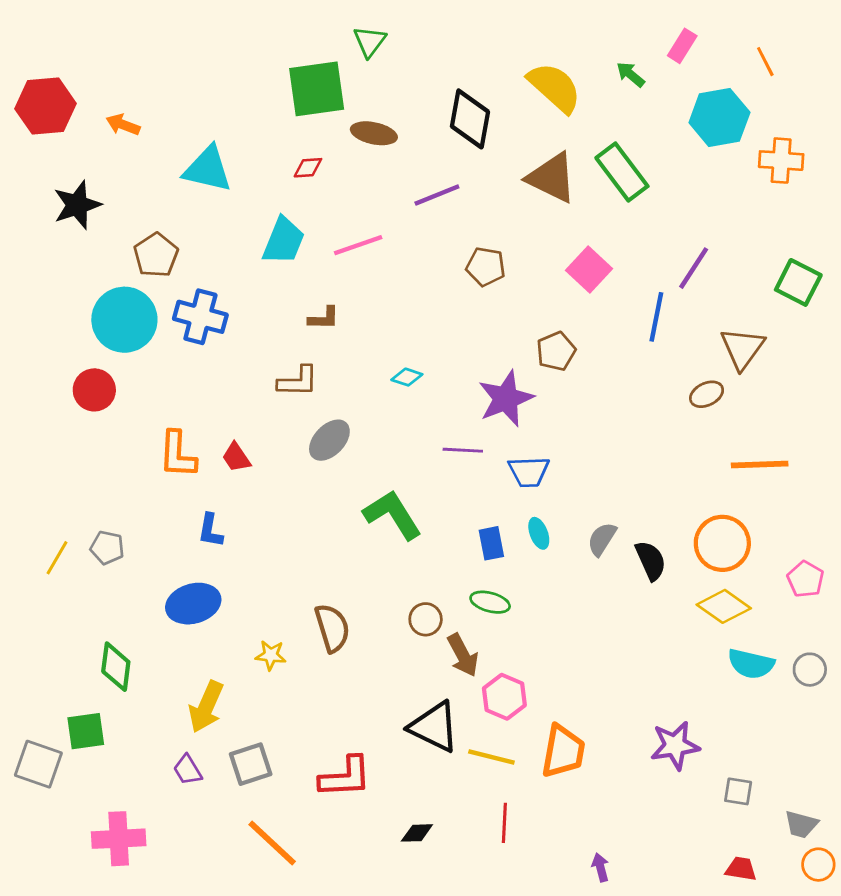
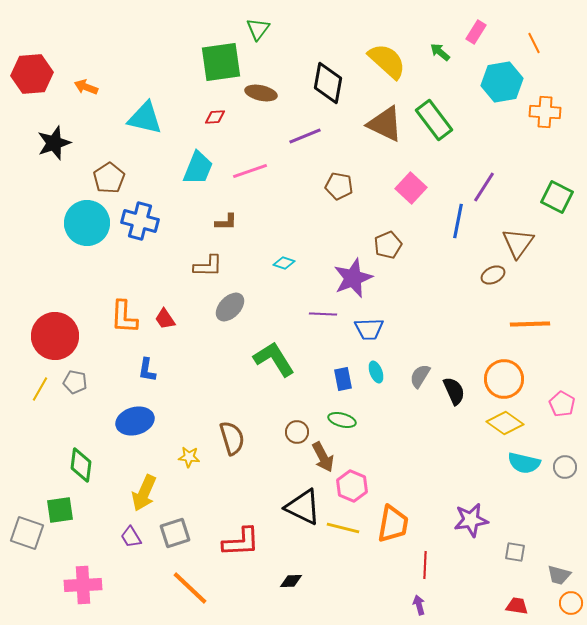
red circle: (94, 390) -> (55, 336), moved, size x1.6
red line: (504, 823) -> (425, 565), moved

